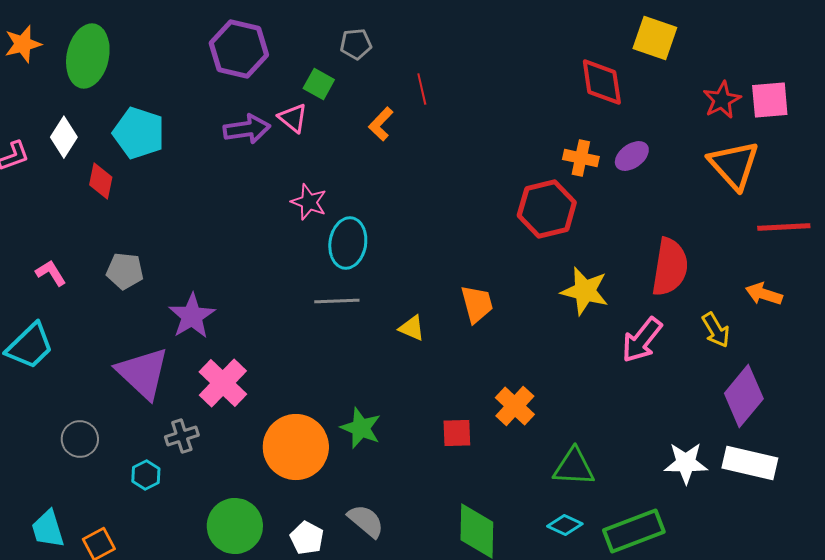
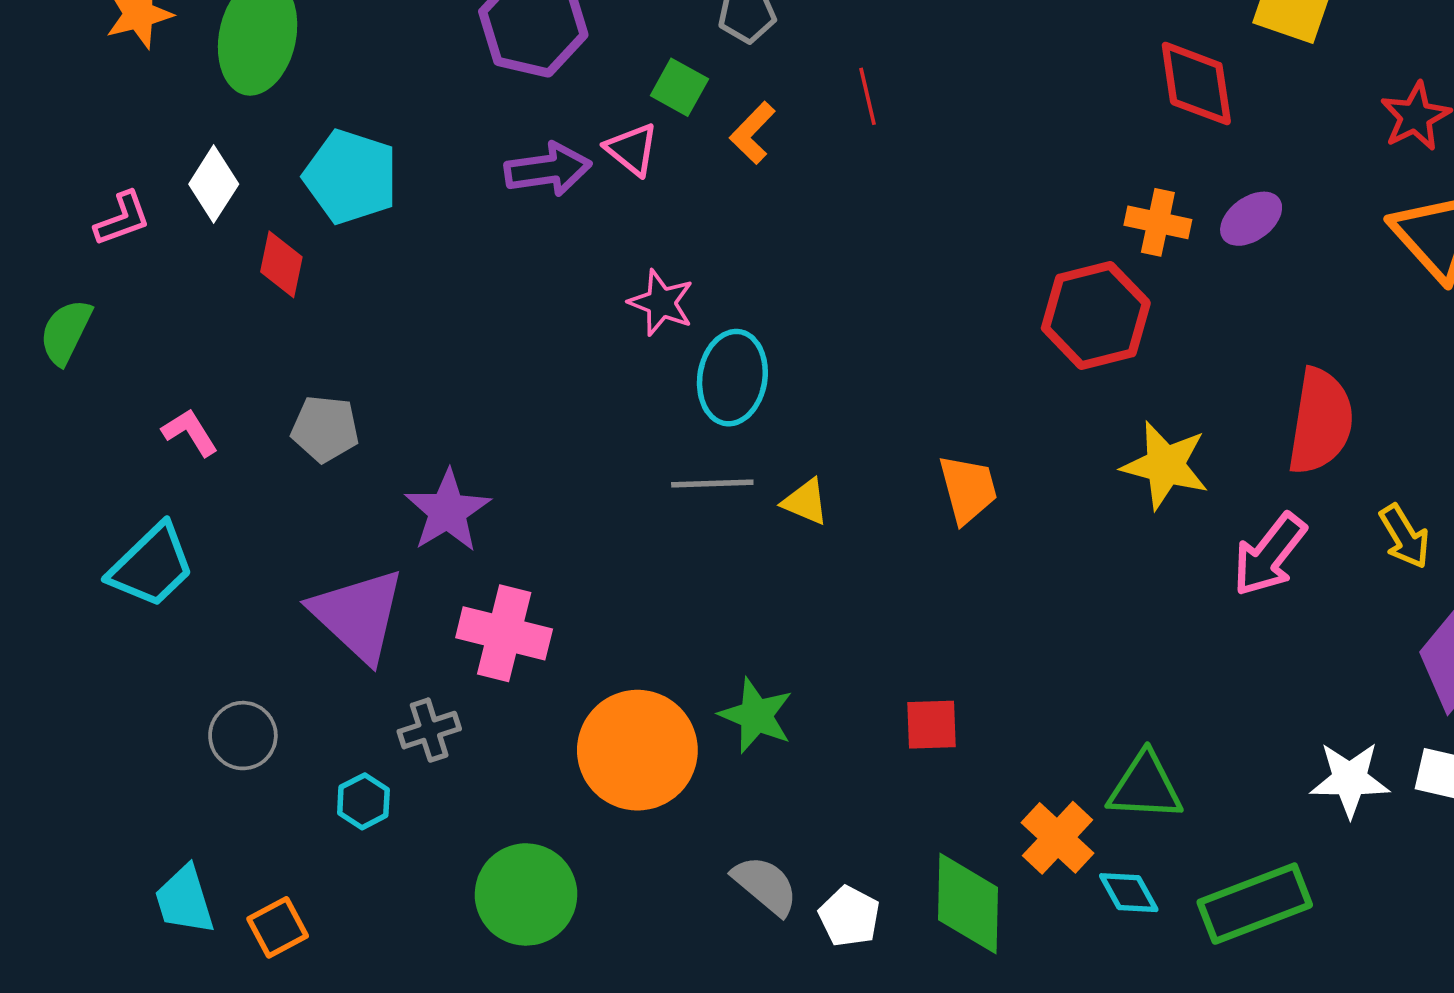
orange L-shape: (381, 124) -> (752, 133), moved
yellow triangle: (412, 328) -> (805, 502), moved
pink cross: (223, 383) -> (504, 633), turned -30
orange cross: (515, 406) -> (1057, 838), moved
cyan diamond: (565, 525) -> (1129, 893), turned 36
white pentagon: (307, 538) -> (849, 916), moved

